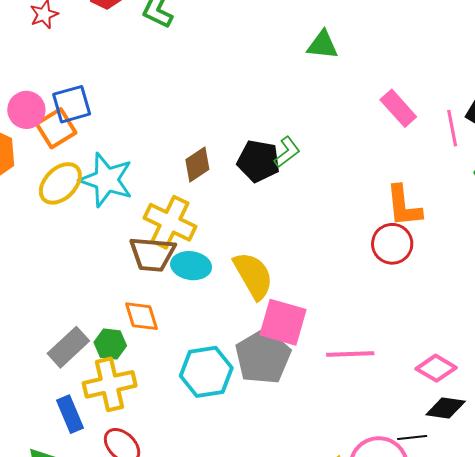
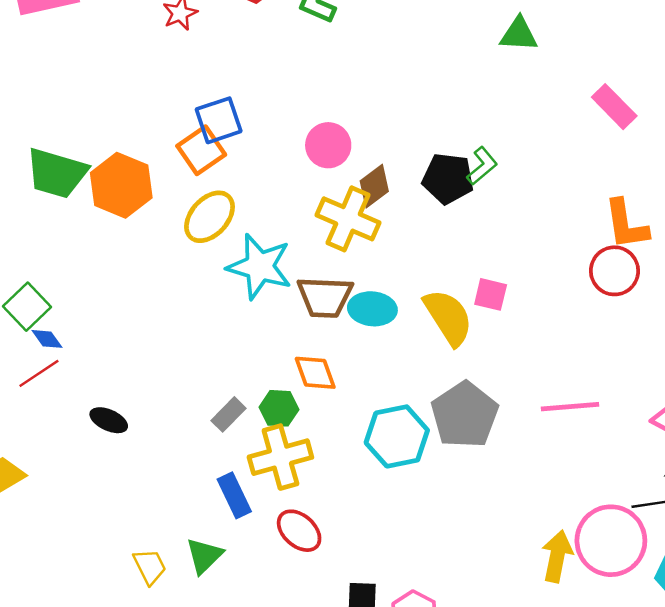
pink circle: (26, 110) -> (328, 145), moved
cyan star: (106, 180) -> (260, 267), moved
yellow cross: (170, 222) -> (348, 219), moved
pink square: (283, 322) -> (491, 294), moved, size x0.6
gray rectangle: (68, 347) -> (229, 414), size x0.7

